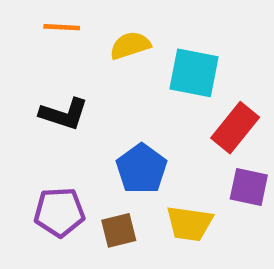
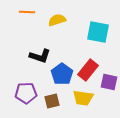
cyan square: (194, 73) -> (98, 32), moved
black L-shape: (64, 114) -> (40, 56), moved
red rectangle: (235, 128) -> (88, 70), moved

